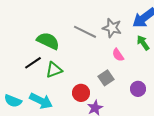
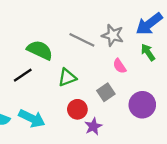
green triangle: (54, 70) -> (67, 77), moved
purple circle: (138, 89) -> (142, 105), size x1.5

